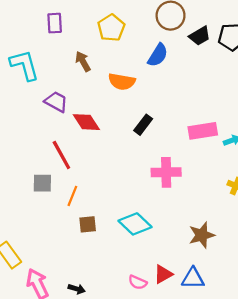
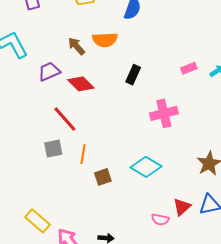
brown arrow: (83, 61) -> (76, 46), moved
purple trapezoid: (56, 102) -> (49, 71), turned -40
pink rectangle: (203, 131) -> (189, 68), size x0.6

